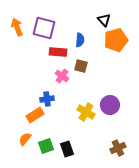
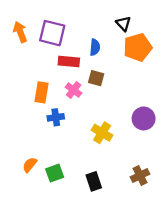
purple circle: (110, 105) -> (144, 118), moved
orange rectangle: (35, 115) -> (42, 92), moved, turned -48
black rectangle: (67, 149) -> (94, 181), moved

